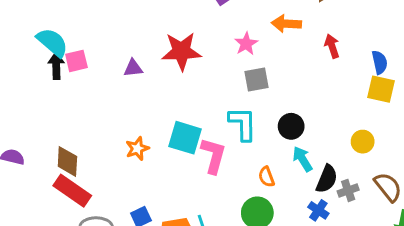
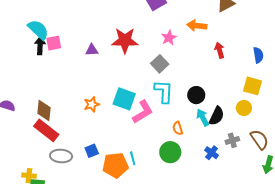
red arrow: (332, 46) -> (220, 50), moved
gray square: (256, 79) -> (160, 64), moved, turned -36
yellow square: (381, 89) -> (253, 86), moved
pink L-shape: (213, 156) -> (143, 112), turned 40
black semicircle: (327, 179) -> (217, 116), moved

